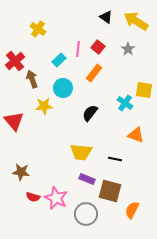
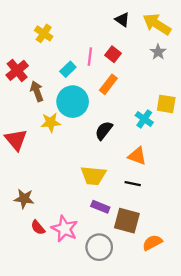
gray star: (128, 49) -> (158, 52), moved
cyan circle: (63, 88) -> (73, 102), size x1.4
orange triangle: (136, 135) -> (137, 156), moved
red semicircle: (33, 197) -> (38, 228), turned 32
orange semicircle: (132, 210) -> (152, 243), turned 36

